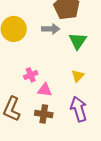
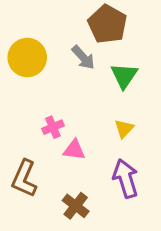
gray arrow: (51, 29) -> (83, 57), turned 48
brown cross: (44, 114) -> (76, 206), moved, turned 30

